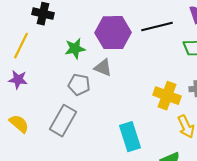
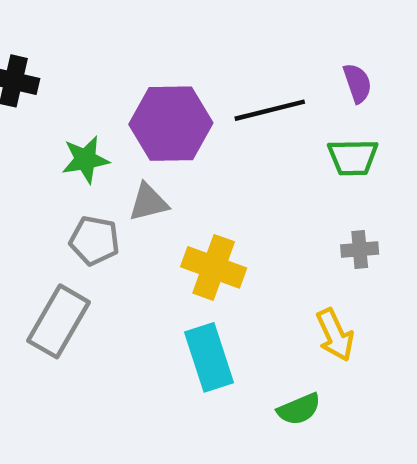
gray triangle: (103, 68) -> (148, 202), turned -36
yellow cross: (167, 96) -> (214, 267), moved

